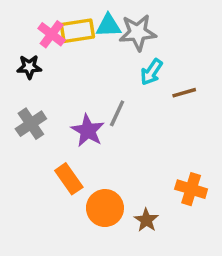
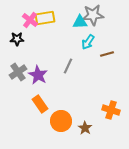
cyan triangle: (108, 26) -> (80, 22), moved
gray star: (138, 32) -> (93, 15), moved
purple star: (88, 131) -> (38, 75), moved

